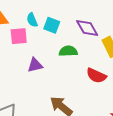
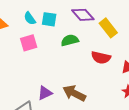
pink square: (19, 36) -> (29, 43), moved
purple triangle: (35, 65) -> (45, 93), moved

